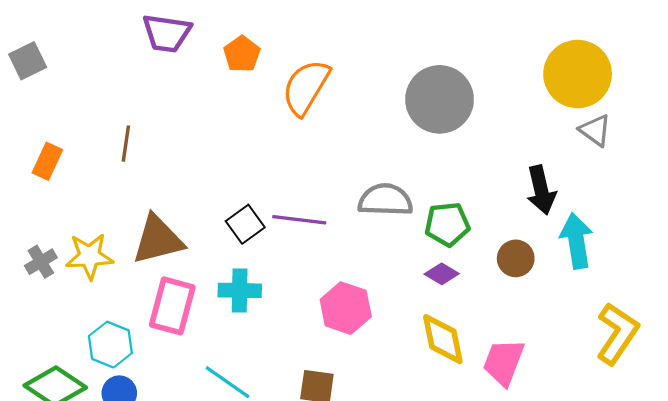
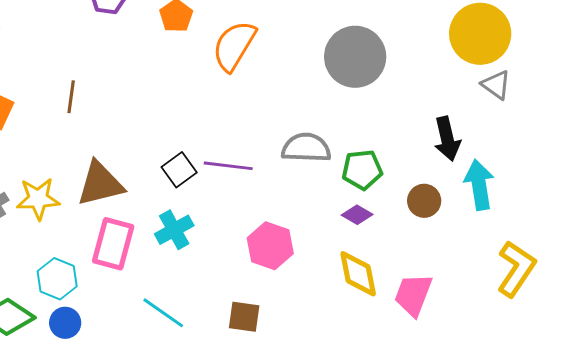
cyan cross: (240, 290) -> (174, 230), turned -30

